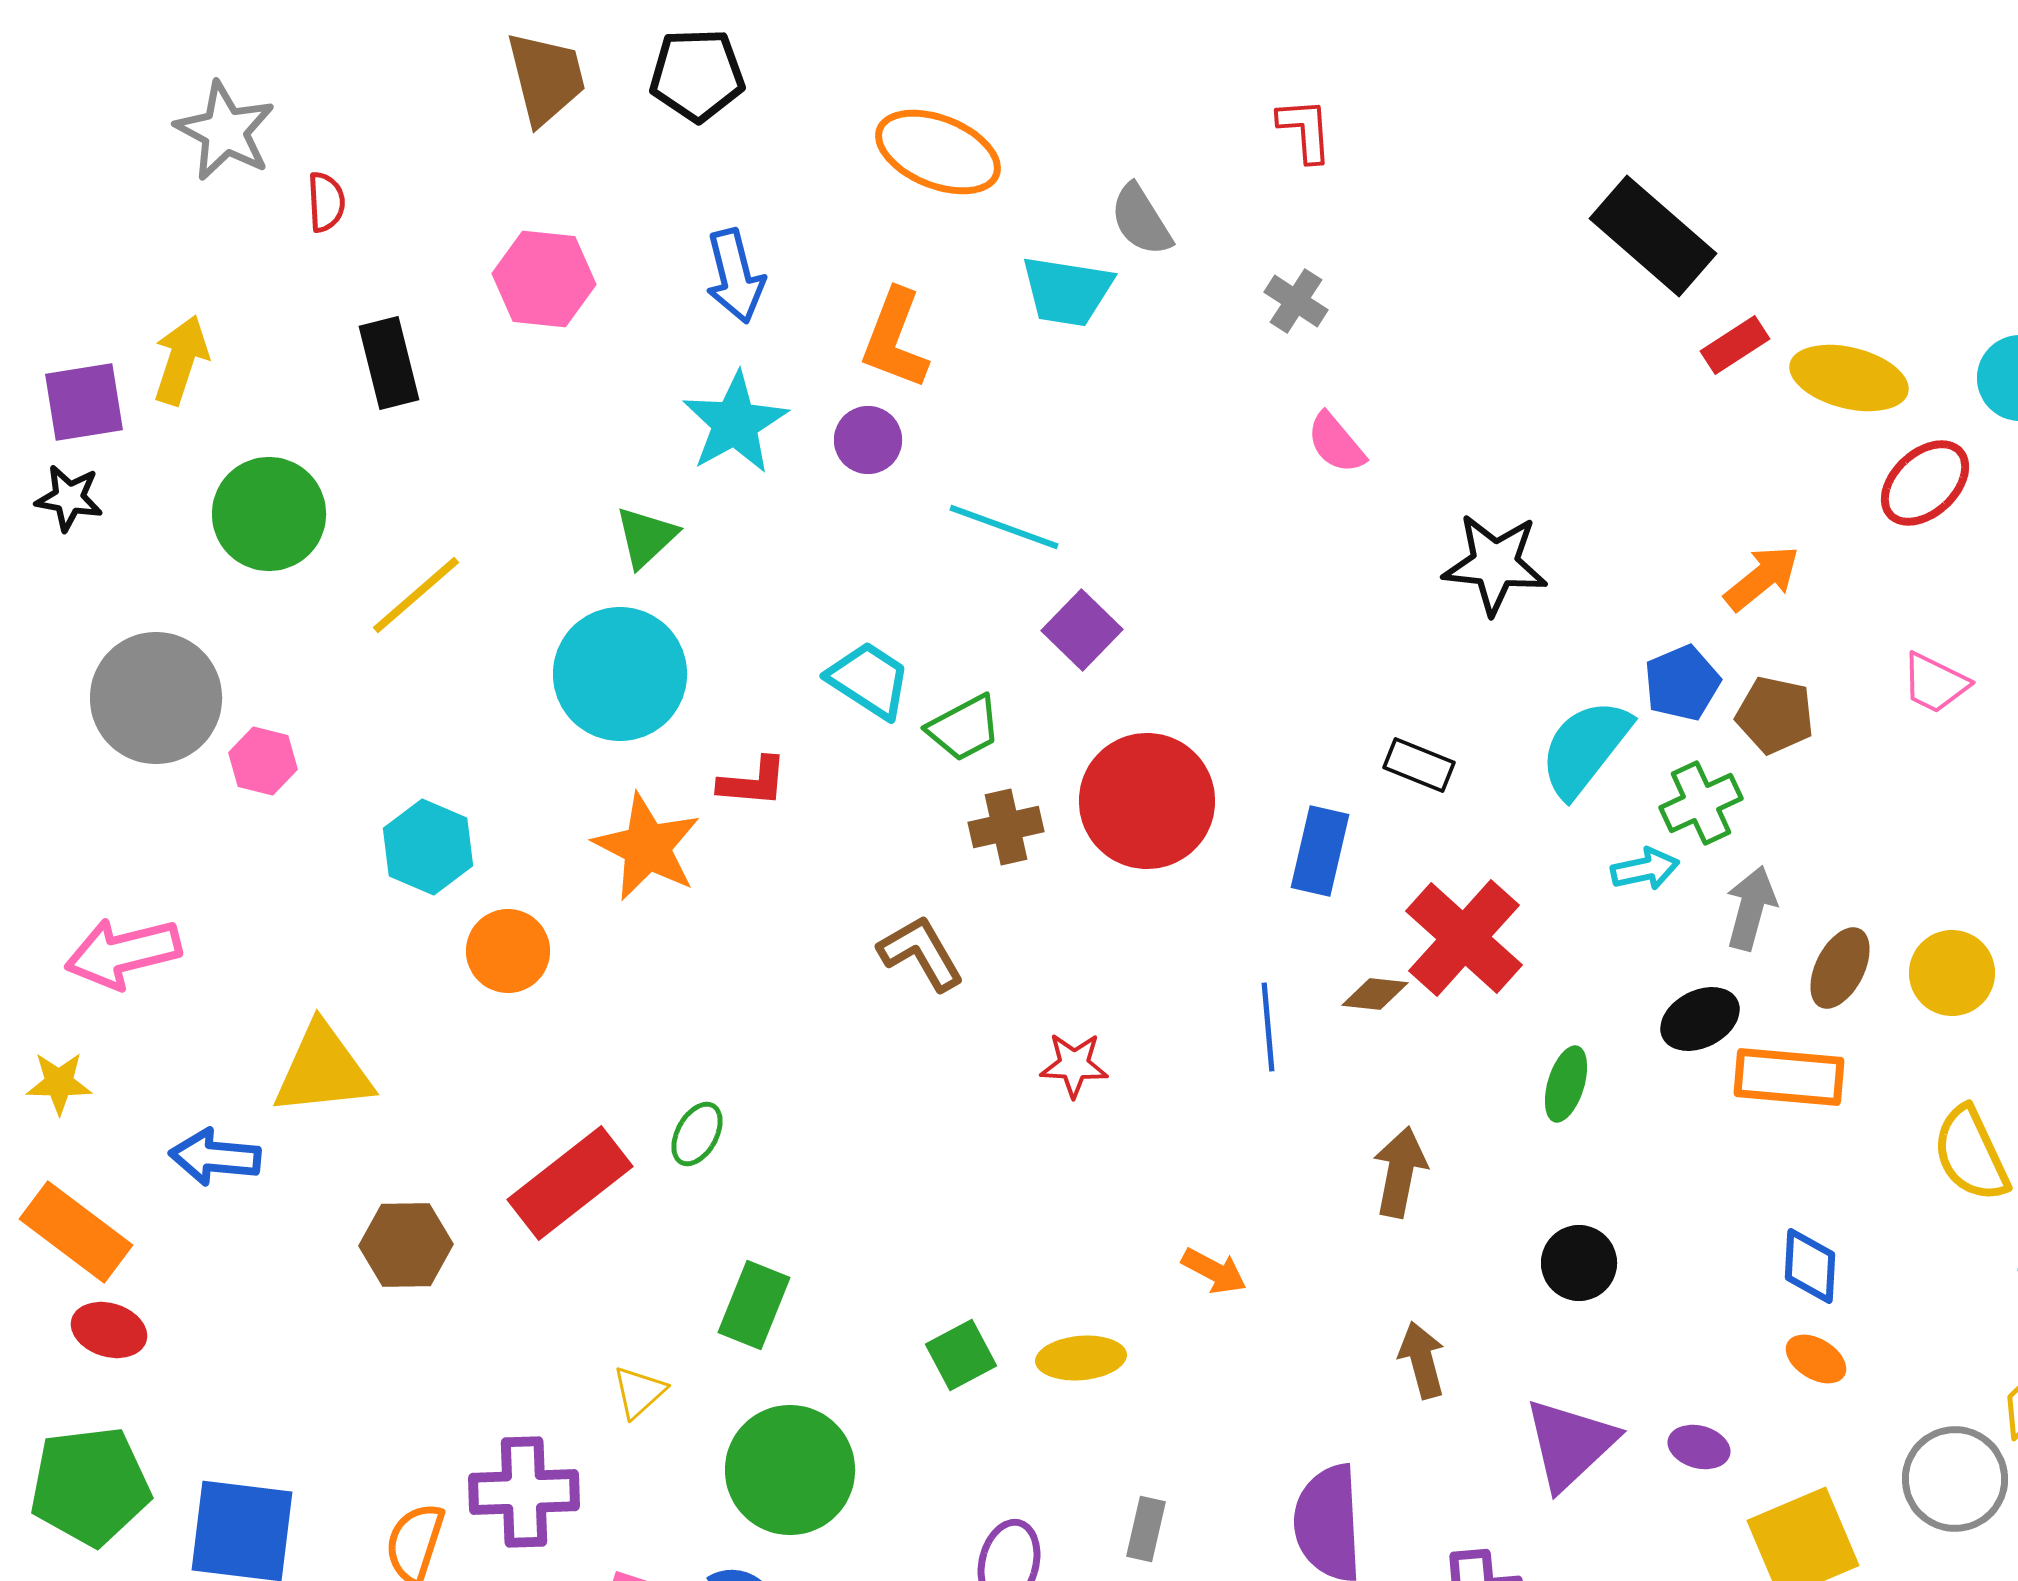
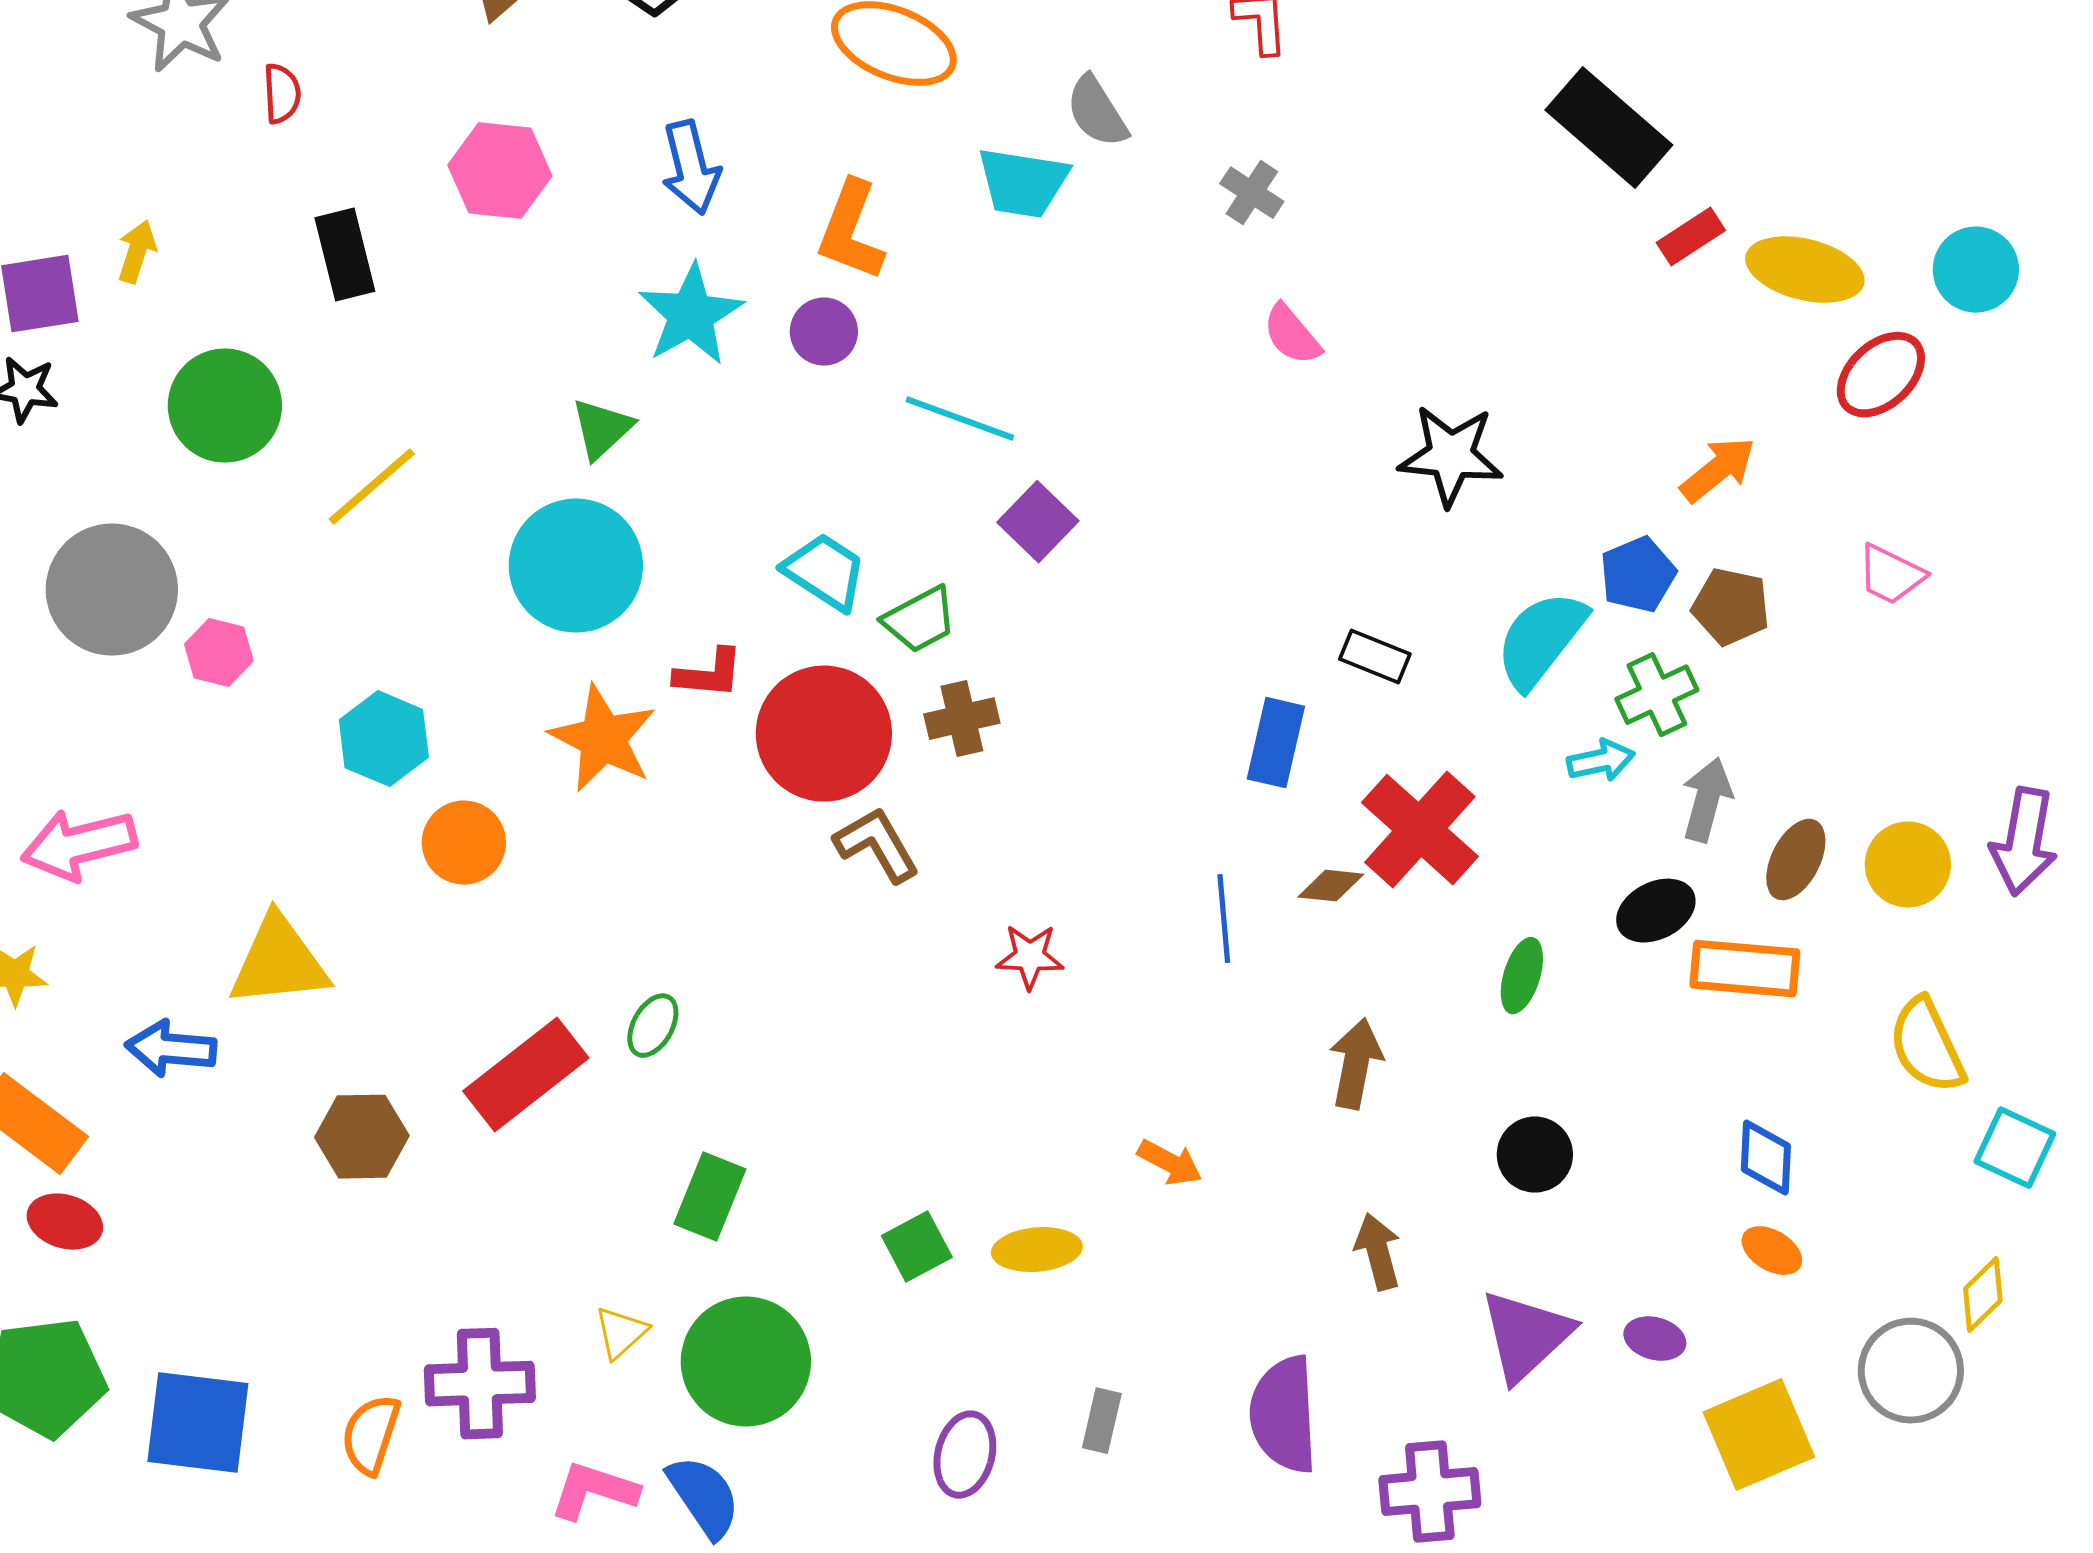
yellow arrow: (181, 360) -> (137, 252), size x0.7
red circle: (1147, 801) -> (824, 734), moved
yellow triangle: (639, 1392) -> (621, 1333), moved

